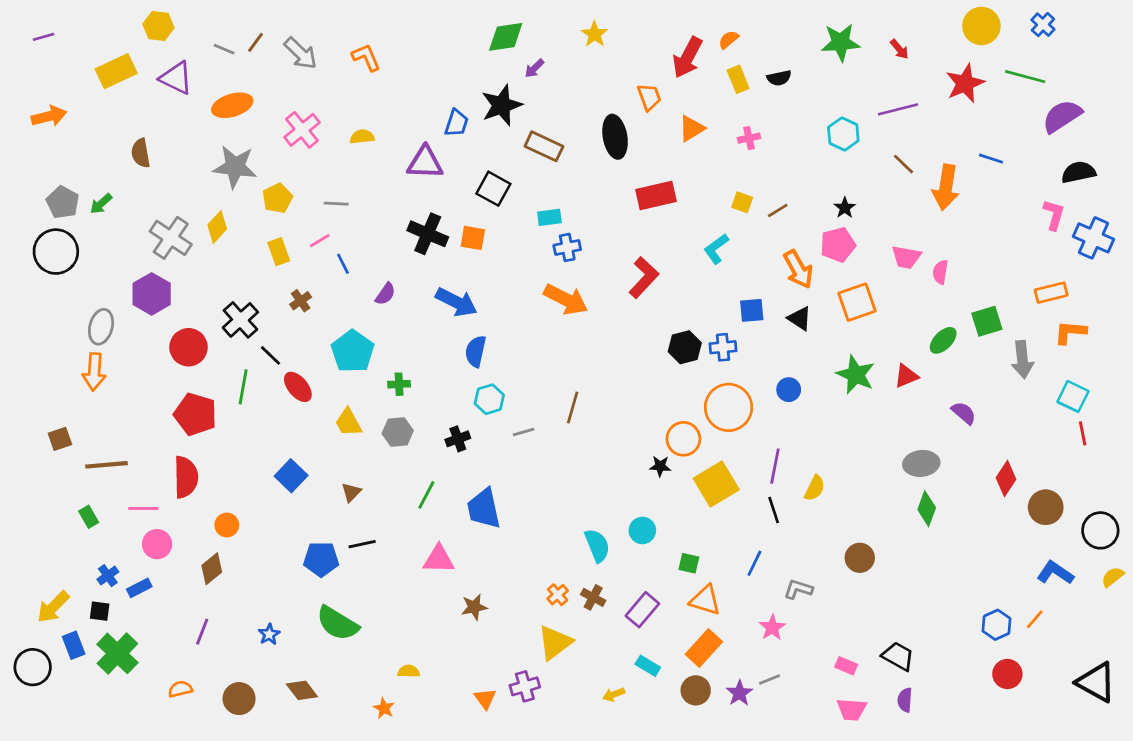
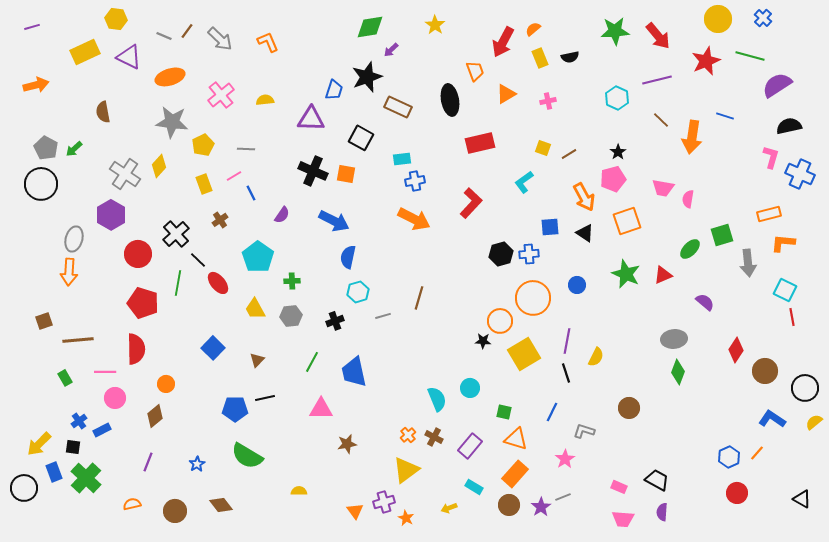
red arrow: (899, 49) -> (658, 36), size x1.8
black triangle: (1096, 682) -> (802, 499), size x0.6
orange star: (384, 708) -> (406, 518), moved

